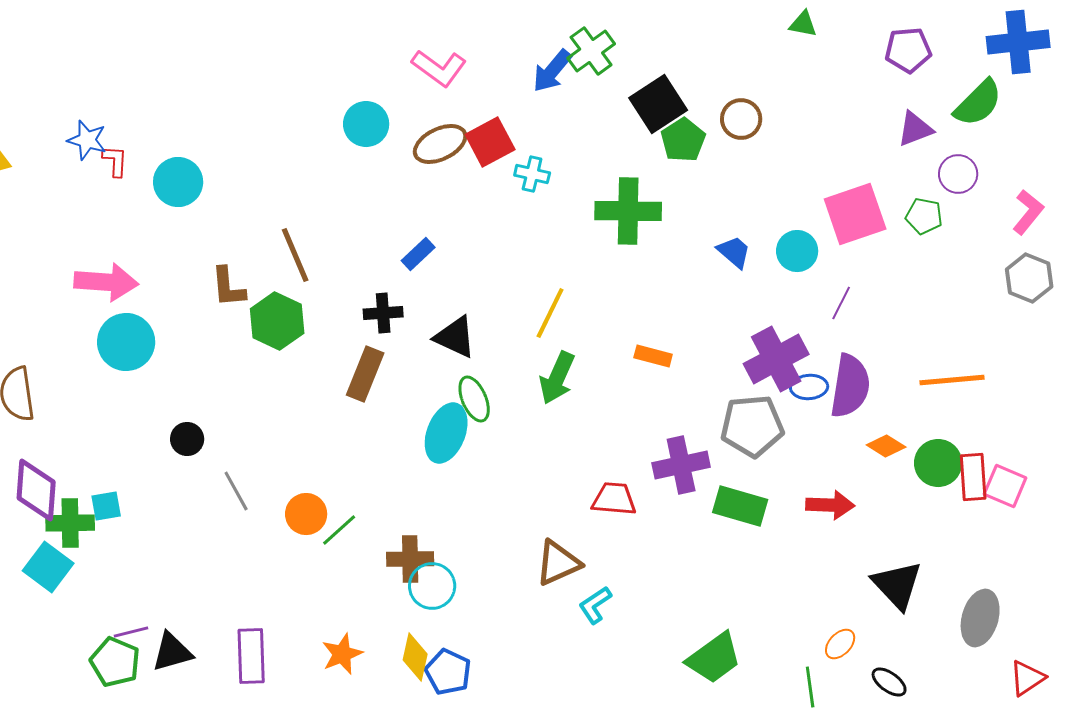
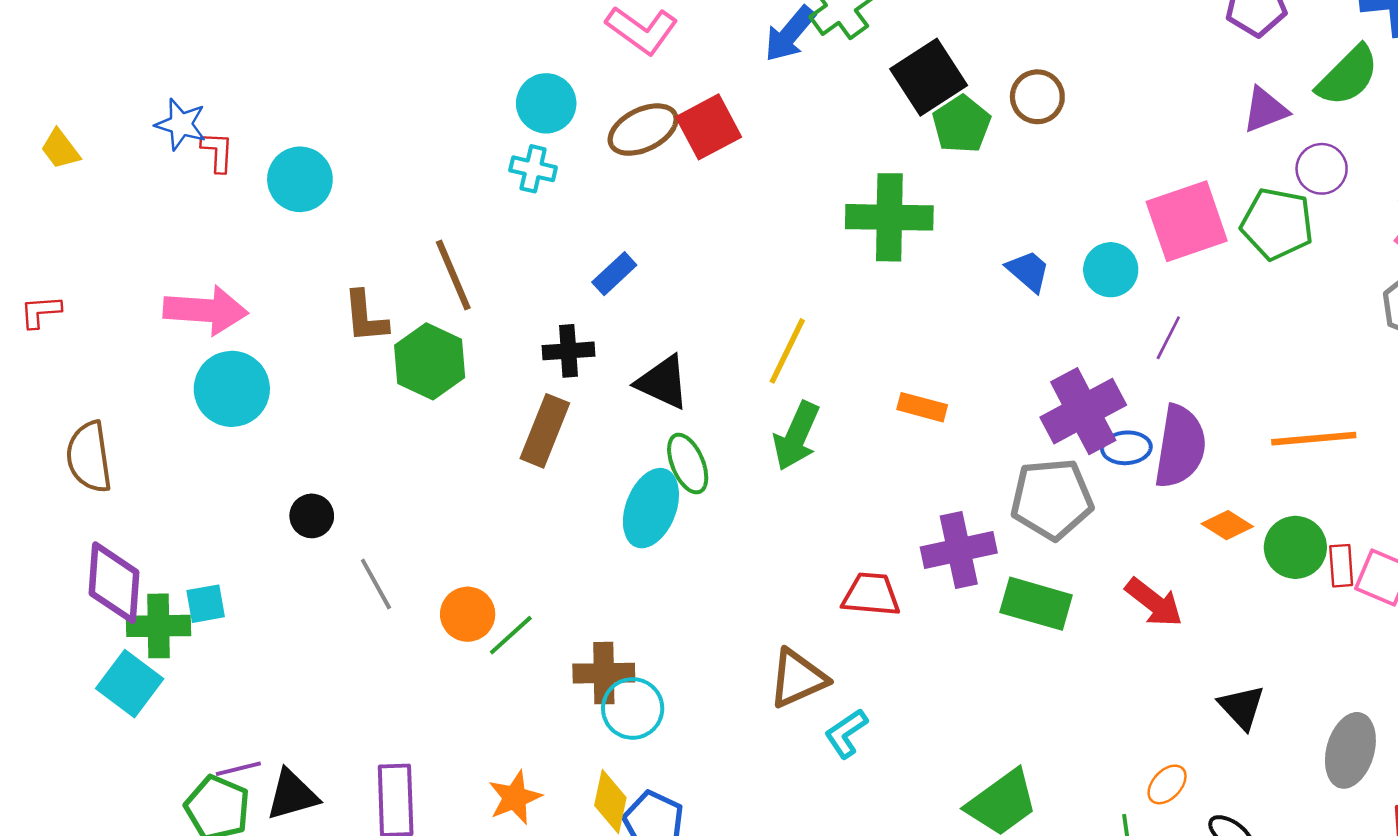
cyan cross: (532, 174) -> (533, 169), moved
green pentagon: (924, 216) -> (1277, 224), size x1.5
red rectangle: (973, 477) -> (1341, 566), size x0.7
red arrow: (830, 505) -> (1154, 602), turned 36
black triangle: (897, 585) -> (1242, 707), size x0.7

